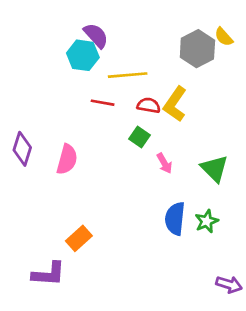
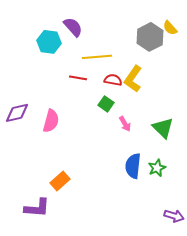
cyan hexagon: (83, 55) -> (49, 42), moved
purple diamond: (22, 149) -> (17, 113), turned 60

